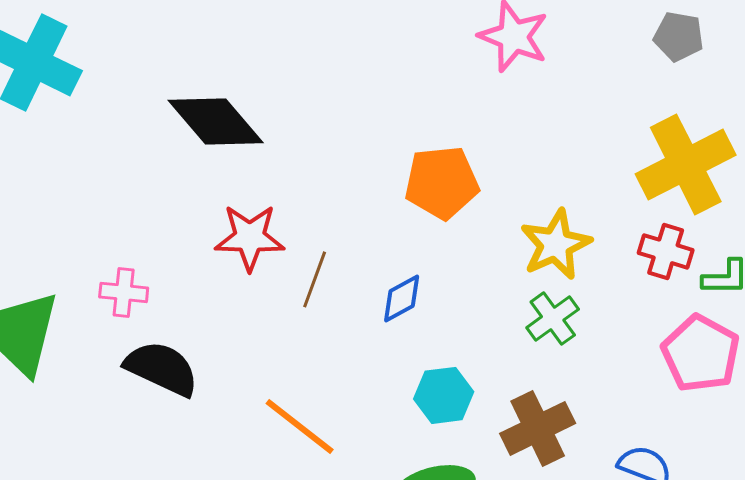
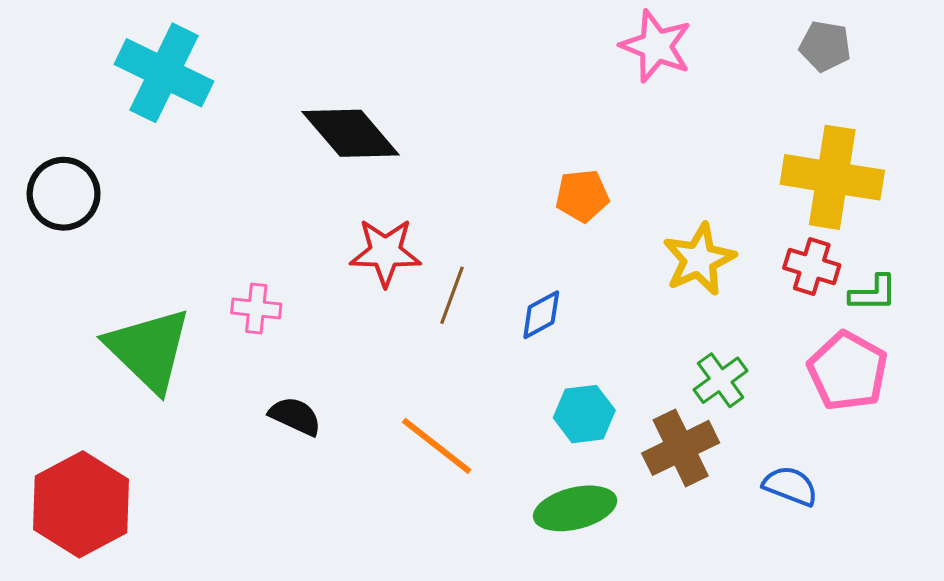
yellow cross: (686, 164) -> (832, 177), turned 36
orange pentagon: (442, 182) -> (582, 196), size x0.7
green cross: (553, 318) -> (721, 380), moved
black semicircle: (162, 368) -> (295, 416), moved, size x0.7

